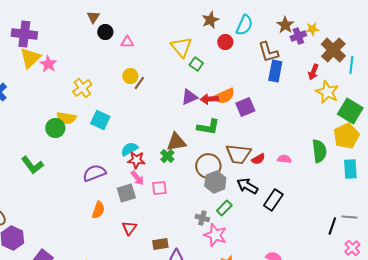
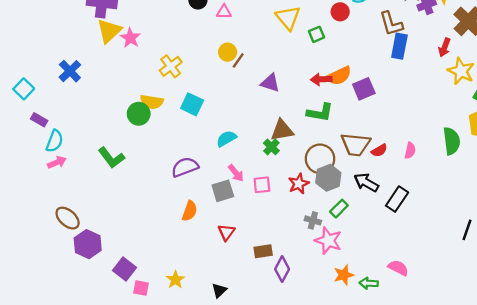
green square: (196, 64) -> (316, 34), moved, turned 32
purple triangle: (189, 97) -> (270, 83), moved, turned 42
pink semicircle: (284, 159) -> (410, 150), turned 96
red star: (136, 160) -> (299, 184), moved, turned -30

